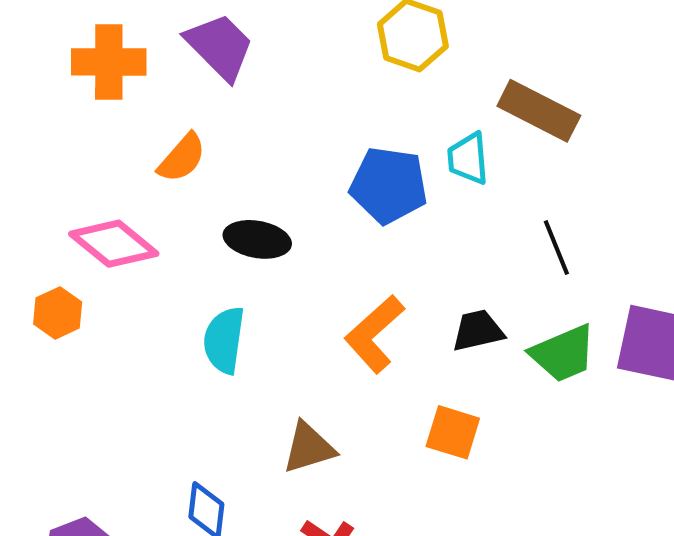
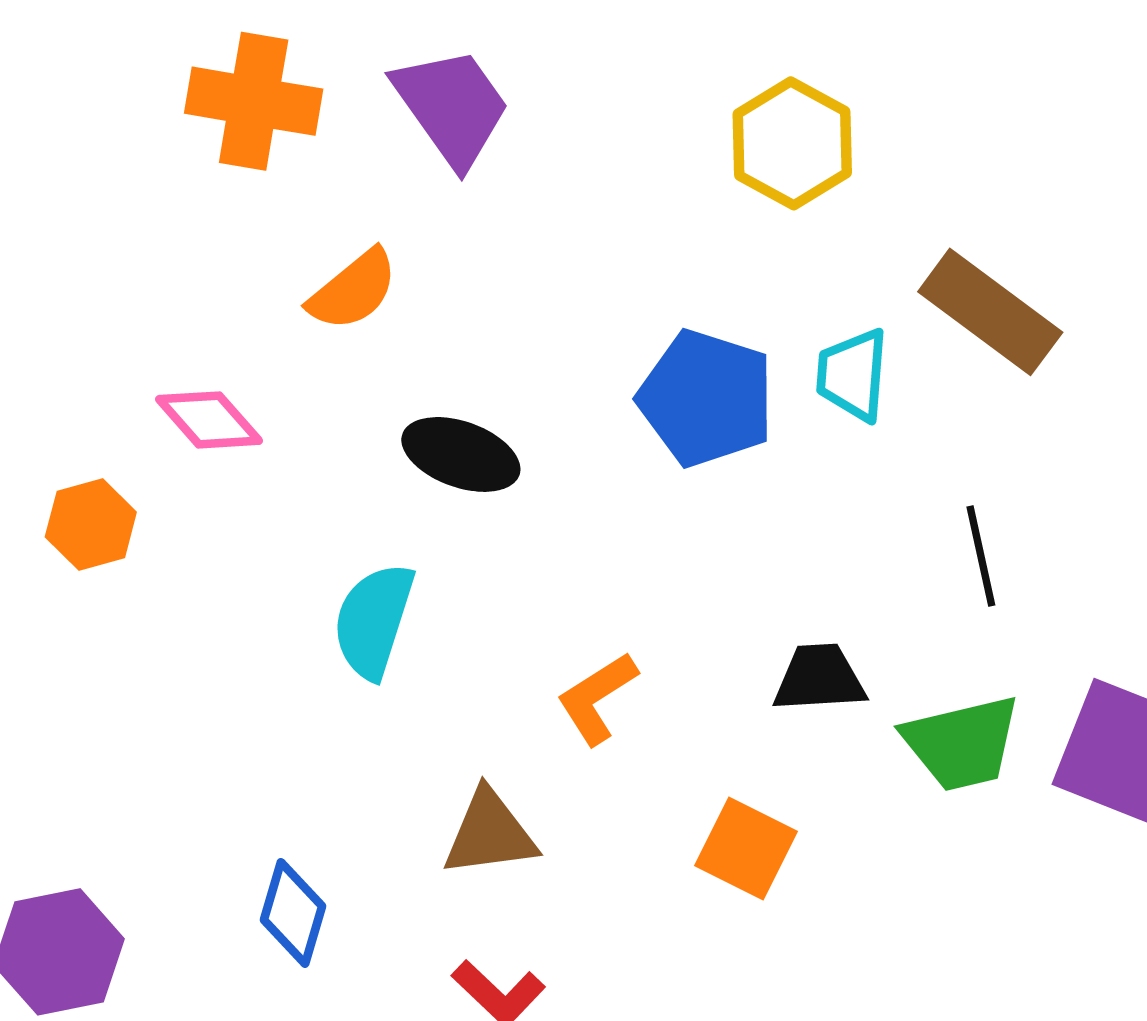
pink diamond: (114, 244) -> (209, 420), size x0.7
orange L-shape: (374, 334) -> (597, 698), moved, size x0.7

